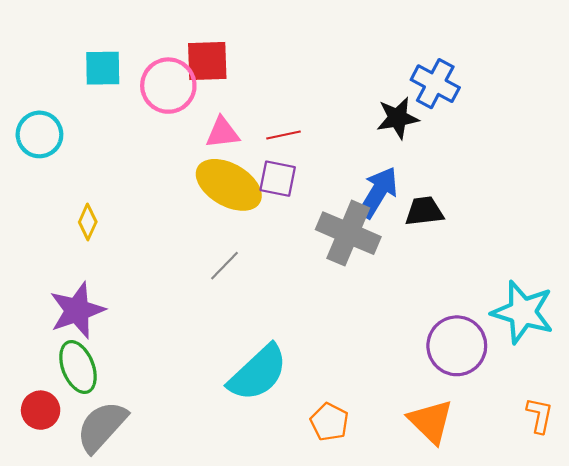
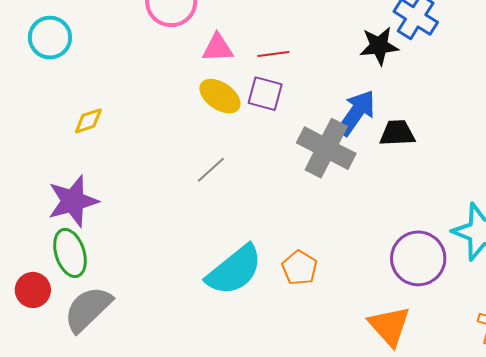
yellow ellipse: (229, 185) -> (220, 96), size x0.7
yellow diamond: (88, 222) -> (88, 121), turned 44
orange pentagon: (329, 422) -> (300, 268), moved

